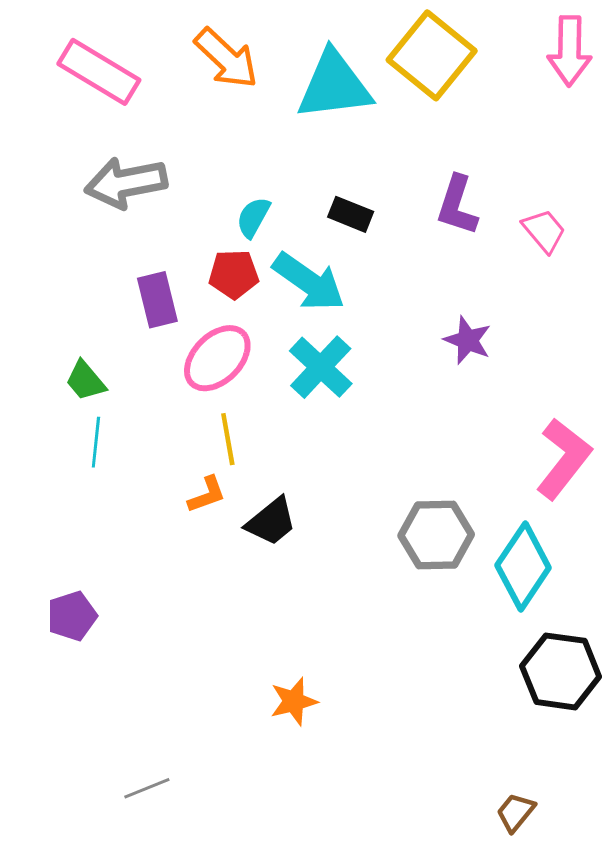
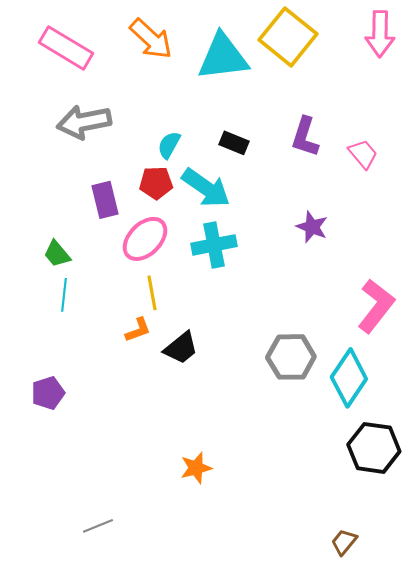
cyan cross: (321, 367) -> (214, 245), turned 36
purple pentagon: (72, 616) -> (48, 393), moved

